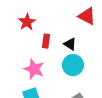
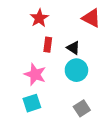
red star: (27, 22) -> (39, 18), moved

